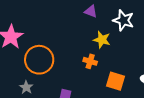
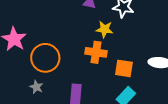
orange cross: (90, 61) -> (96, 52), size x1.5

